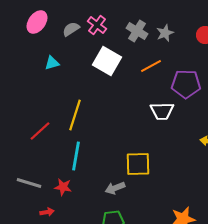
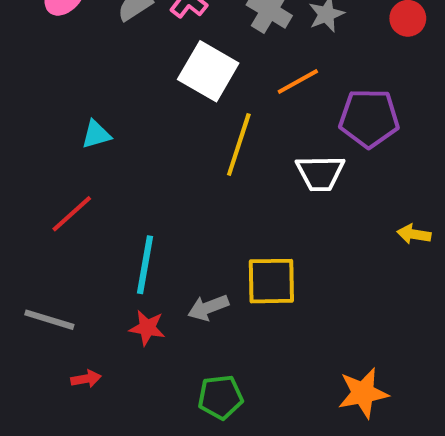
cyan triangle: (52, 63) -> (96, 134), moved
yellow line: (75, 115) -> (239, 145), moved
red star: (63, 187) -> (147, 328), moved
gray arrow: (115, 188) -> (208, 308), moved

